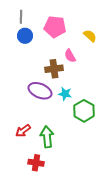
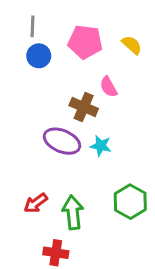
yellow semicircle: (90, 36) -> (132, 45), moved
brown cross: (54, 69) -> (84, 107), turned 30
green hexagon: (84, 111) -> (130, 202), moved

